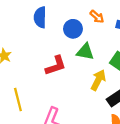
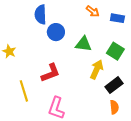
blue circle: (73, 29) -> (56, 32), moved
red L-shape: (56, 66) -> (50, 73), moved

